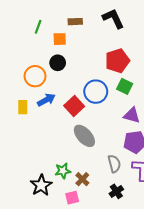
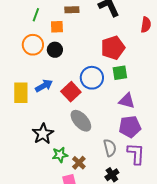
orange circle: (35, 76) -> (33, 45), moved
green square: (125, 86) -> (120, 73), turned -35
yellow rectangle: (23, 107) -> (21, 93), size x1.5
black star: (41, 185) -> (43, 134), moved

